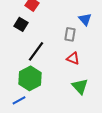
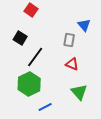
black square: (21, 24) -> (20, 38), moved
blue line: (19, 100) -> (45, 107), moved

